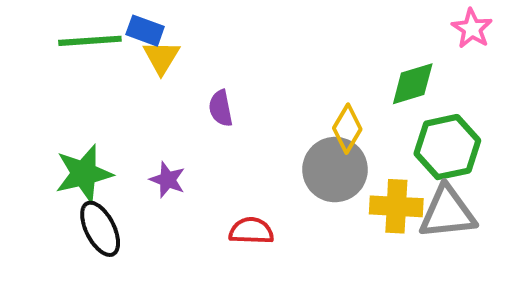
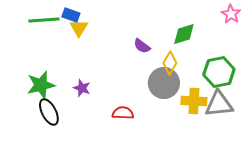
green diamond: (413, 84) -> (184, 34), moved
purple semicircle: (221, 108) -> (142, 46), moved, turned -42

